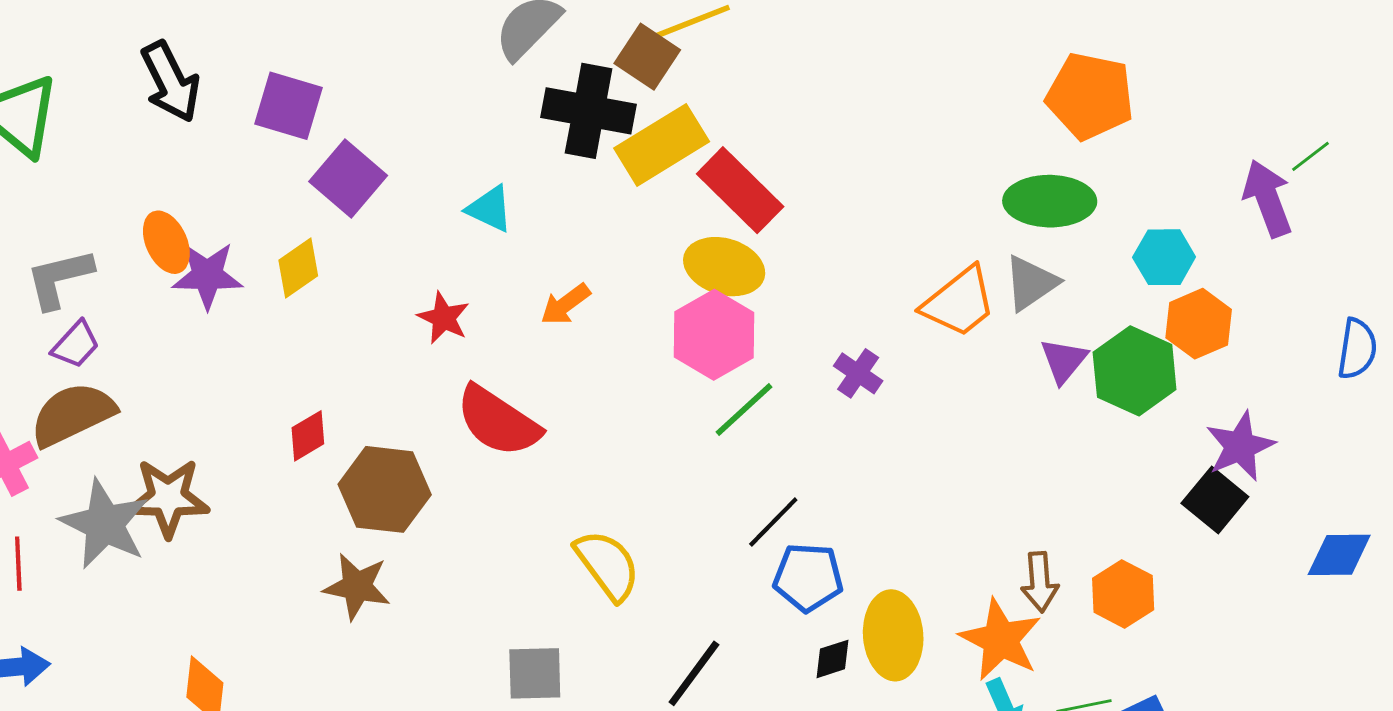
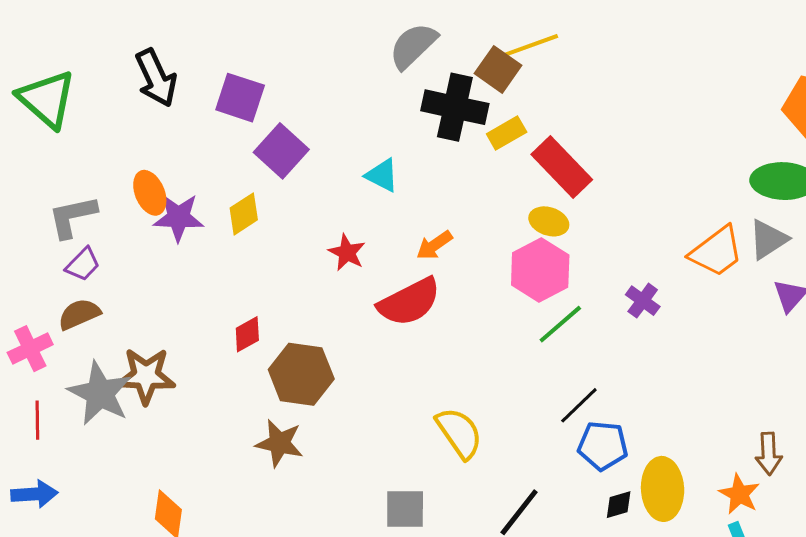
yellow rectangle: (662, 145) -> (507, 133), size x0.6
yellow ellipse: (724, 267) -> (549, 221), size x0.7
brown semicircle: (73, 414) -> (79, 314), size x0.7
red semicircle: (498, 421) -> (409, 302), moved, turned -62
orange star: (1001, 640) -> (739, 494), size x0.7

